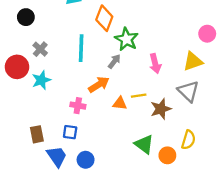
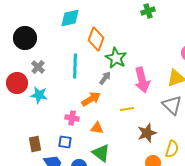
black circle: (26, 17) -> (25, 38), size x1.5
pink arrow: (155, 64) -> (142, 80), size x1.4
cyan star: (41, 80) -> (39, 95), turned 30
orange triangle: (120, 103) -> (97, 128), moved
brown star: (161, 109) -> (147, 133), moved
green triangle: (144, 144) -> (101, 153), moved

